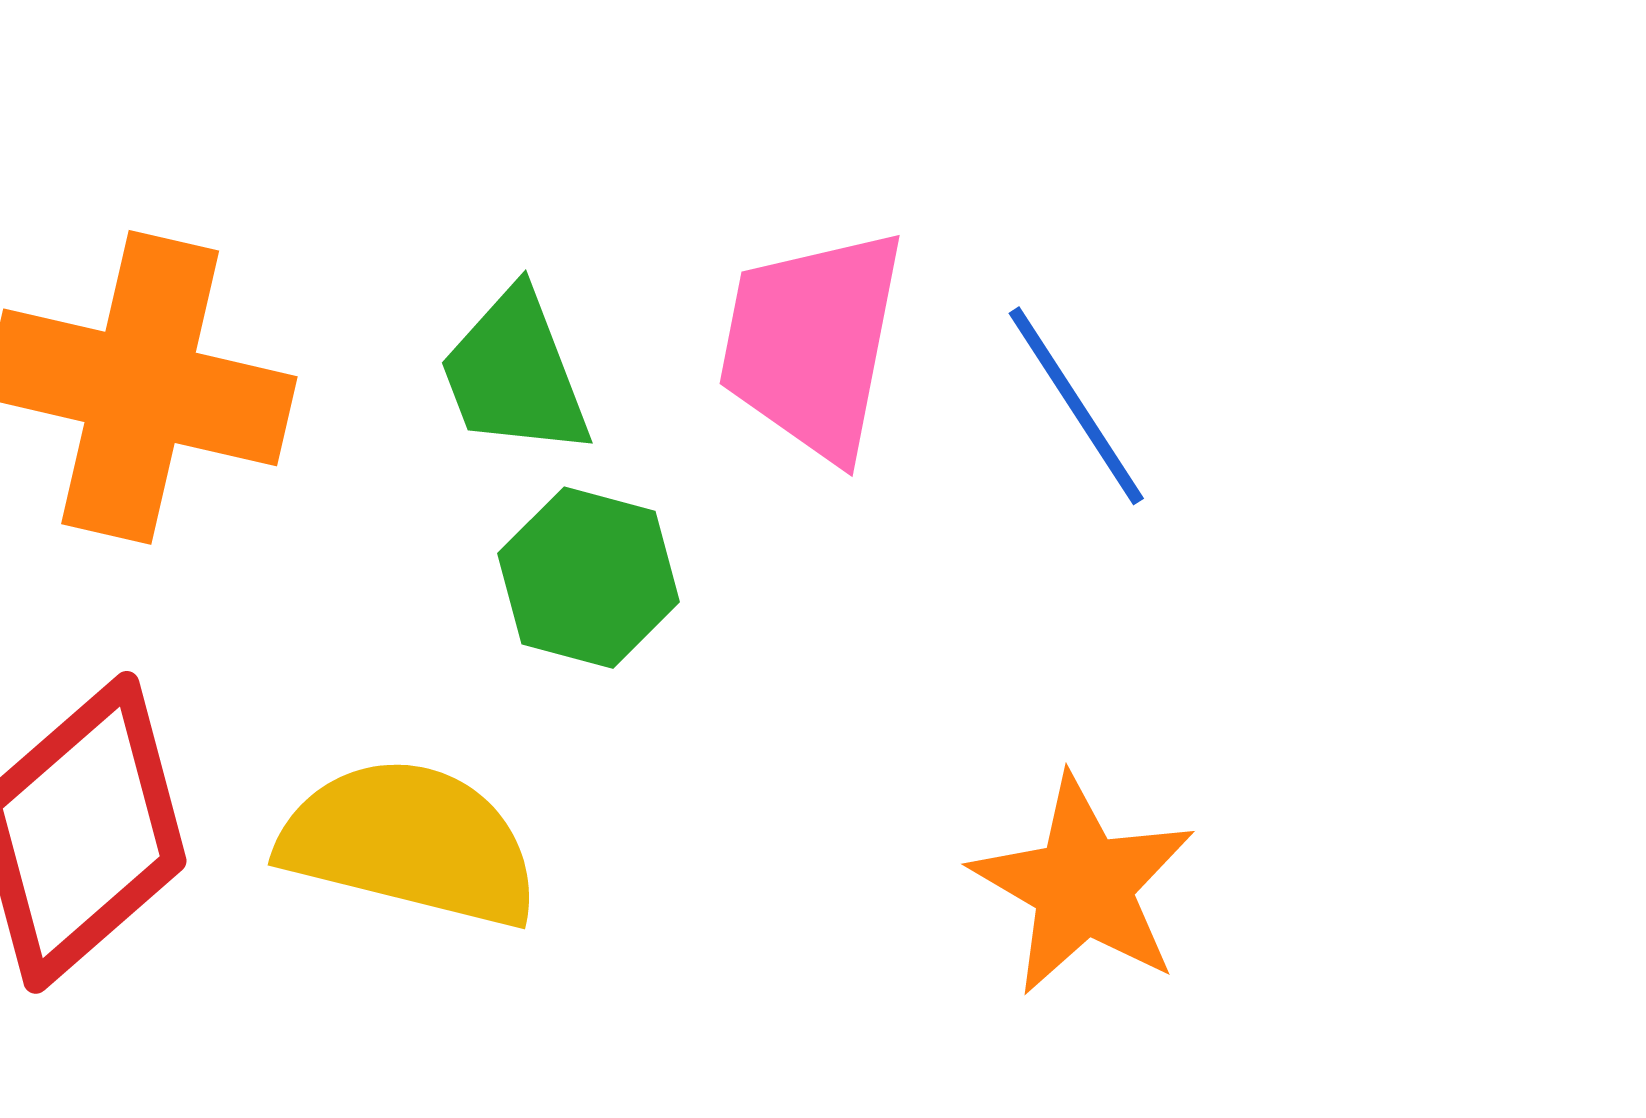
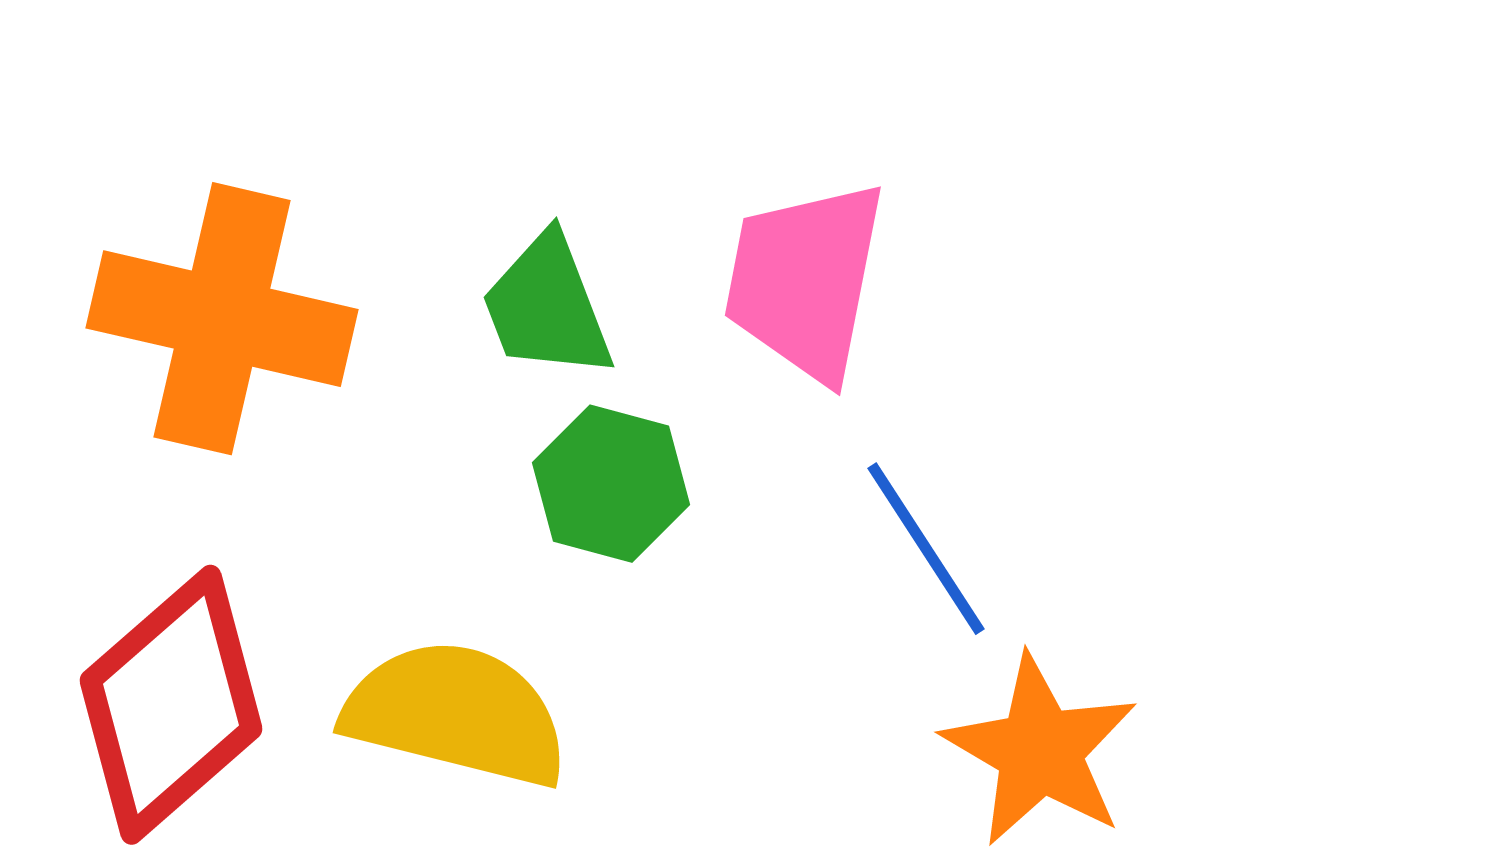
blue line: (1076, 406) -> (926, 549), moved

